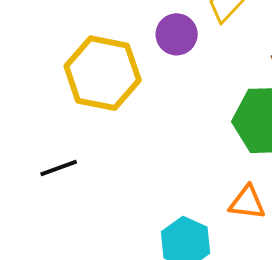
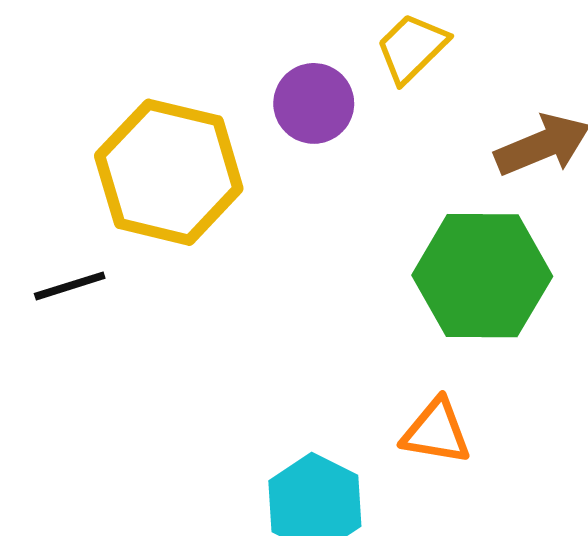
black line: (59, 168) -> (70, 286), moved

